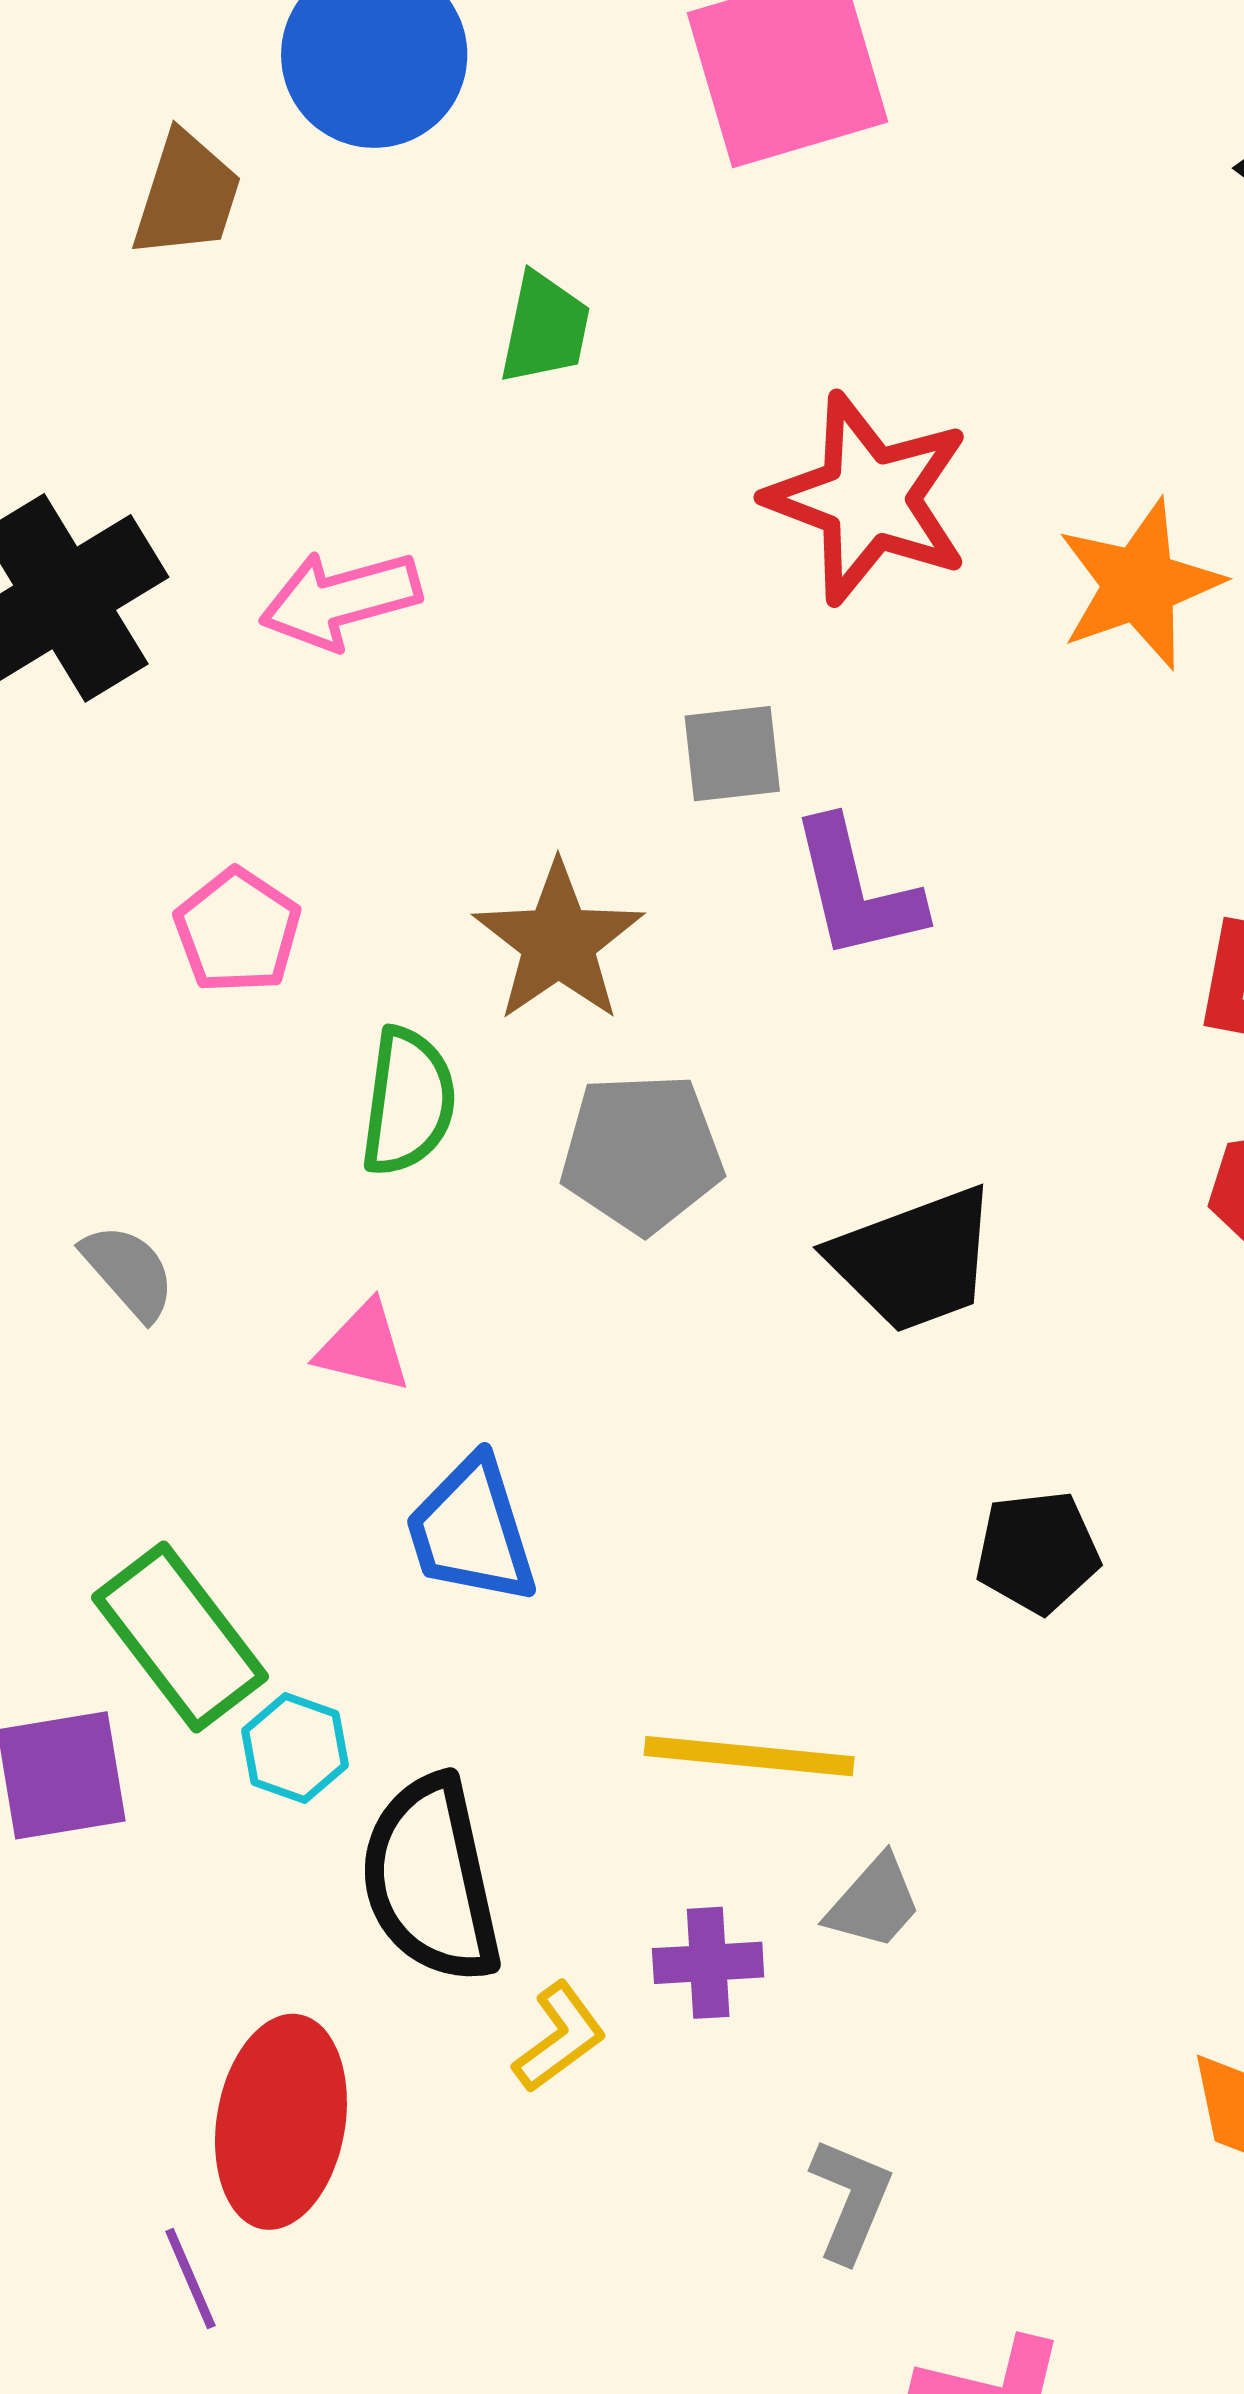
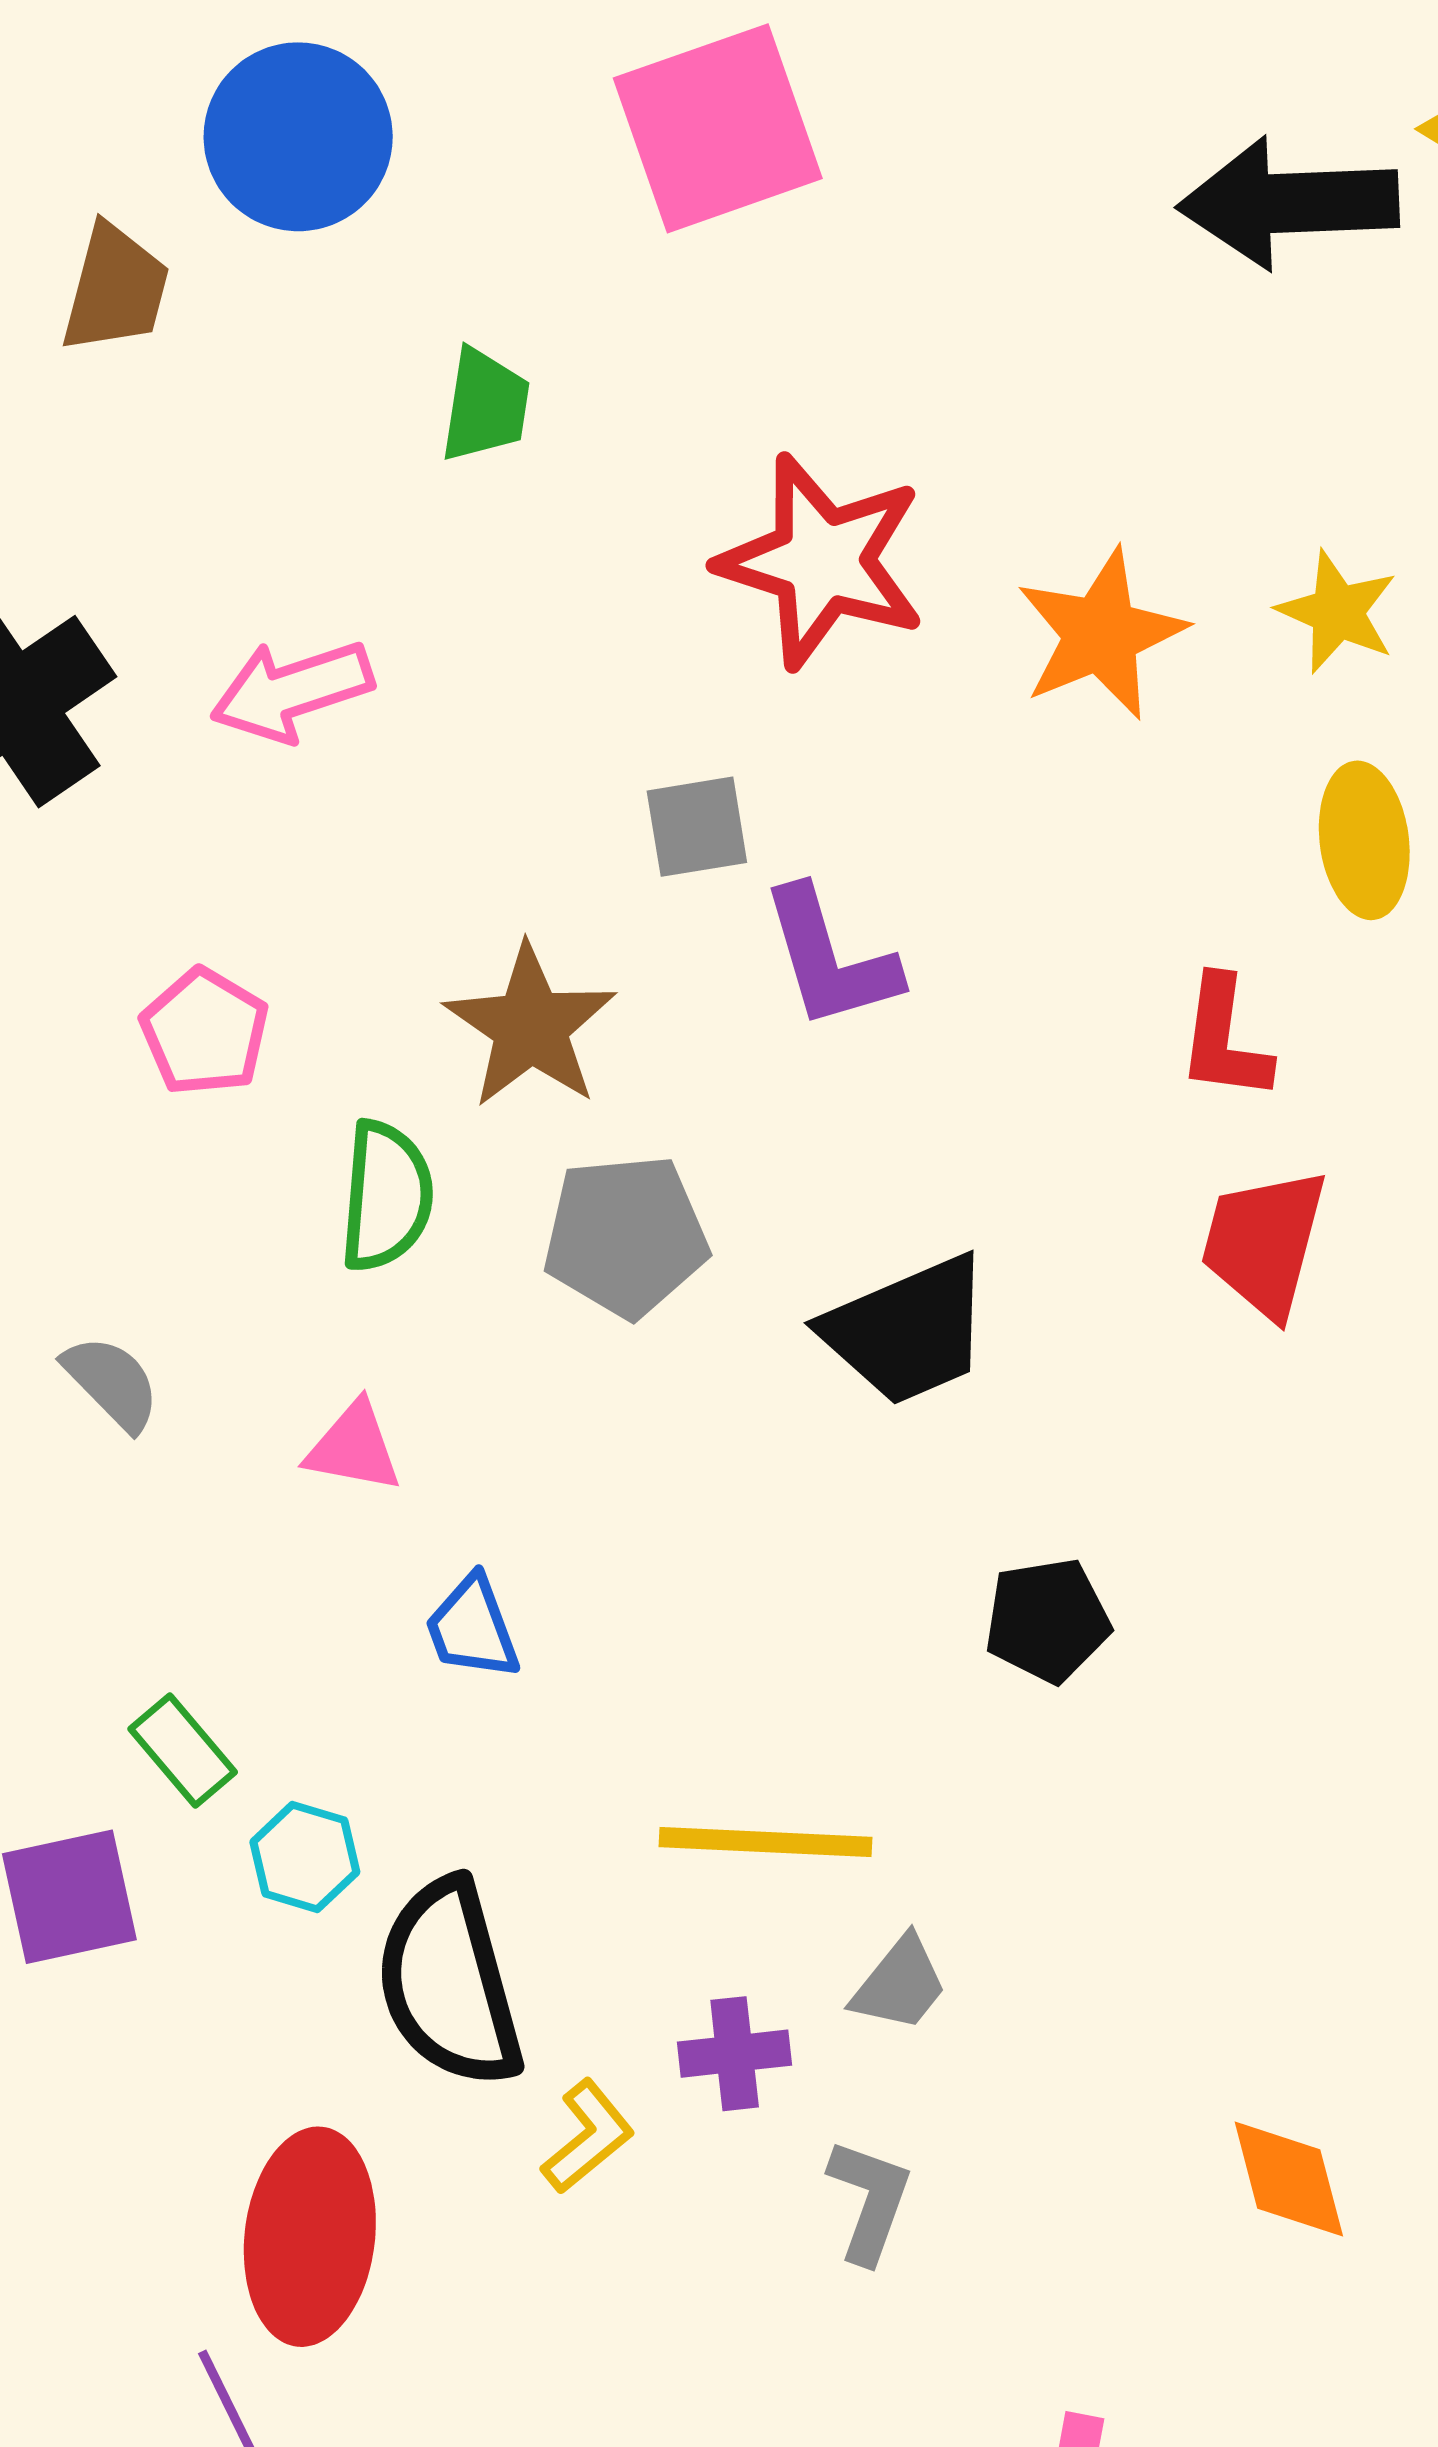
blue trapezoid: (471, 1531) -> (472, 1628), size x0.7
green rectangle: (180, 1637) -> (183, 1750), size x0.6
gray L-shape: (851, 2200) -> (869, 2201), moved

